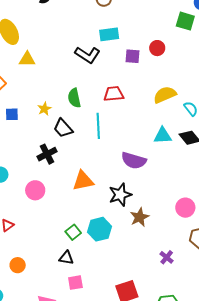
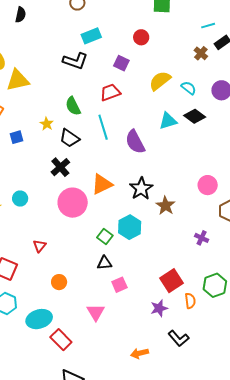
purple square: (133, 56) -> (121, 63), moved, turned 35
yellow triangle: (27, 59) -> (18, 80), size x1.4
purple semicircle: (134, 161) -> (135, 142), moved, turned 60
pink circle: (35, 190) -> (73, 203), moved, size x1.5

